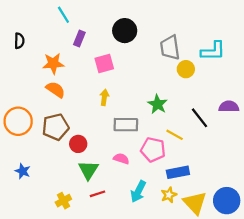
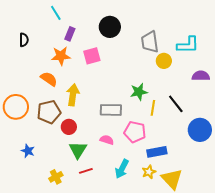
black semicircle: (19, 41) -> (24, 40), moved
orange star: (53, 63) -> (61, 56), moved
yellow arrow: (104, 97) -> (73, 95), moved, size x1.5
green star: (158, 104) -> (139, 92), turned 30
purple semicircle: (229, 107) -> (201, 76), moved
yellow line: (175, 135) -> (153, 108), moved, turned 70
blue star: (23, 171) -> (28, 151), moved
blue circle: (227, 201) -> (200, 130), moved

